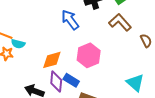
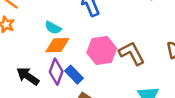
brown L-shape: (120, 22) -> (132, 53), moved
cyan semicircle: (18, 44) -> (53, 28), moved

